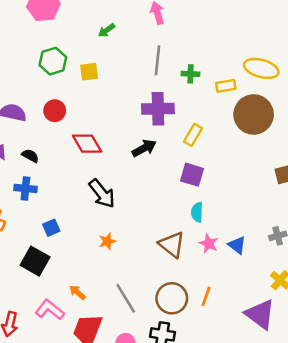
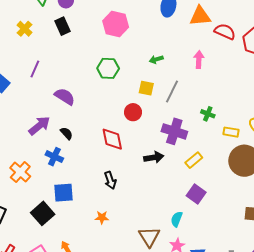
gray line: (158, 60) -> (172, 91), moved
yellow square: (89, 72) -> (146, 88), moved
red circle: (55, 111) -> (133, 112), moved
purple square: (192, 175) -> (196, 194), moved
black arrow: (102, 194) -> (110, 180), size x0.7
blue square: (51, 228) -> (63, 193), size x1.5

